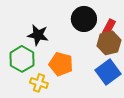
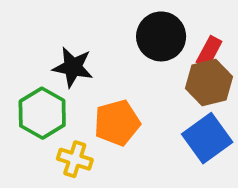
orange pentagon: (61, 64) -> (117, 123), turned -30

